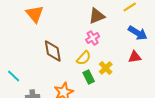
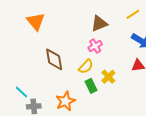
cyan line: (14, 76) -> (21, 92), moved

